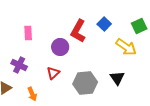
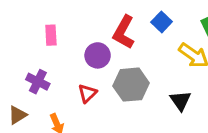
gray hexagon: (85, 83) -> (131, 85), moved

